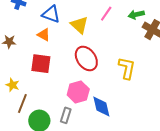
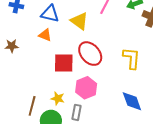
red square: (41, 64) -> (64, 63), moved
yellow star: (13, 85) -> (58, 98), moved
blue diamond: (101, 107) -> (132, 101), moved

